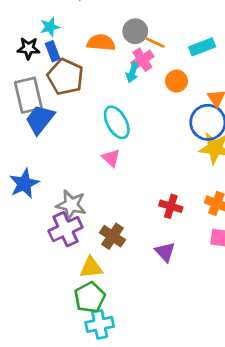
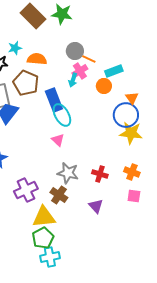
orange semicircle: (101, 43) -> (37, 59), moved
cyan rectangle: (202, 47) -> (114, 71), moved
blue rectangle: (53, 51) -> (54, 100), moved, size x1.6
gray star: (71, 205) -> (68, 173), moved
yellow triangle: (91, 268) -> (44, 217), size x1.4

